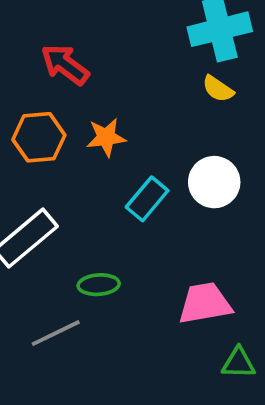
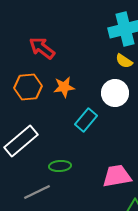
white circle: (214, 182) -> (115, 93), moved

